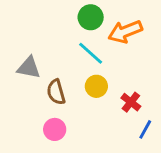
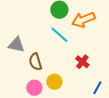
yellow circle: (96, 86) -> (54, 82), moved
red cross: (131, 102) -> (82, 62), moved

